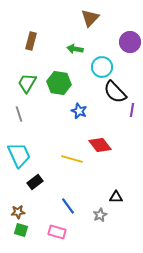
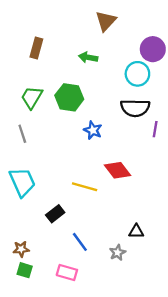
cyan circle: (102, 67) -> (137, 74), moved
black semicircle: (115, 92) -> (135, 108), turned -45
black rectangle: (35, 182) -> (55, 214), moved

